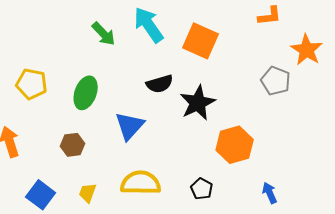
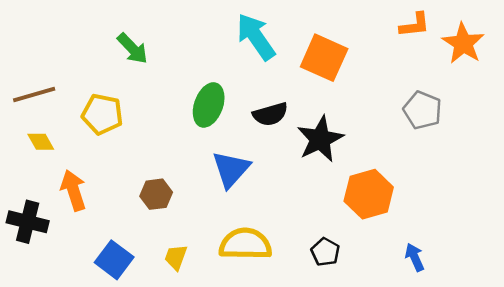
green arrow: (104, 34) -> (133, 49), moved
orange star: (307, 50) -> (463, 43), moved
green ellipse: (86, 93) -> (209, 105), moved

